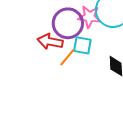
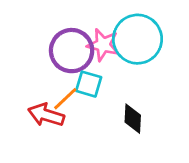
red arrow: (50, 42) -> (46, 115), moved

